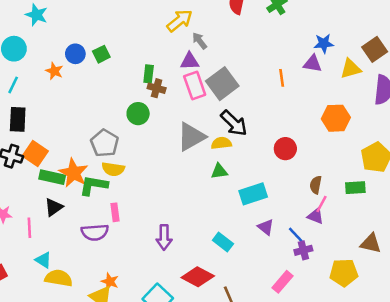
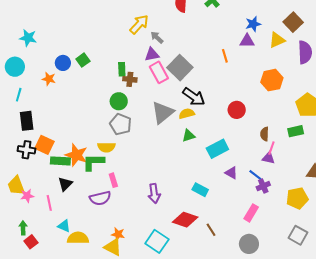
gray pentagon: (105, 143) -> (121, 124), moved

